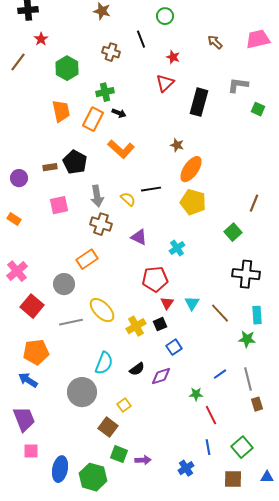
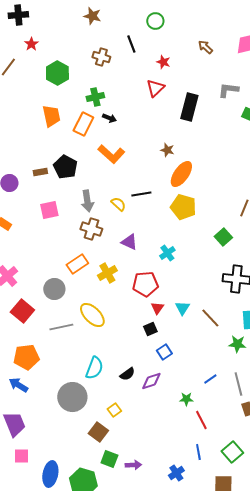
yellow cross: (136, 326) -> (107, 273), moved

